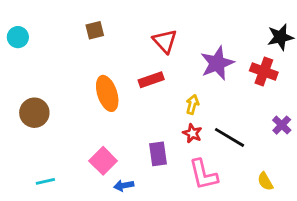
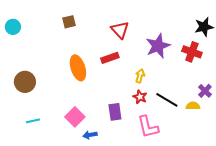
cyan line: (45, 181) -> (33, 121), moved
yellow semicircle: (265, 181) -> (193, 106), moved, turned 120

